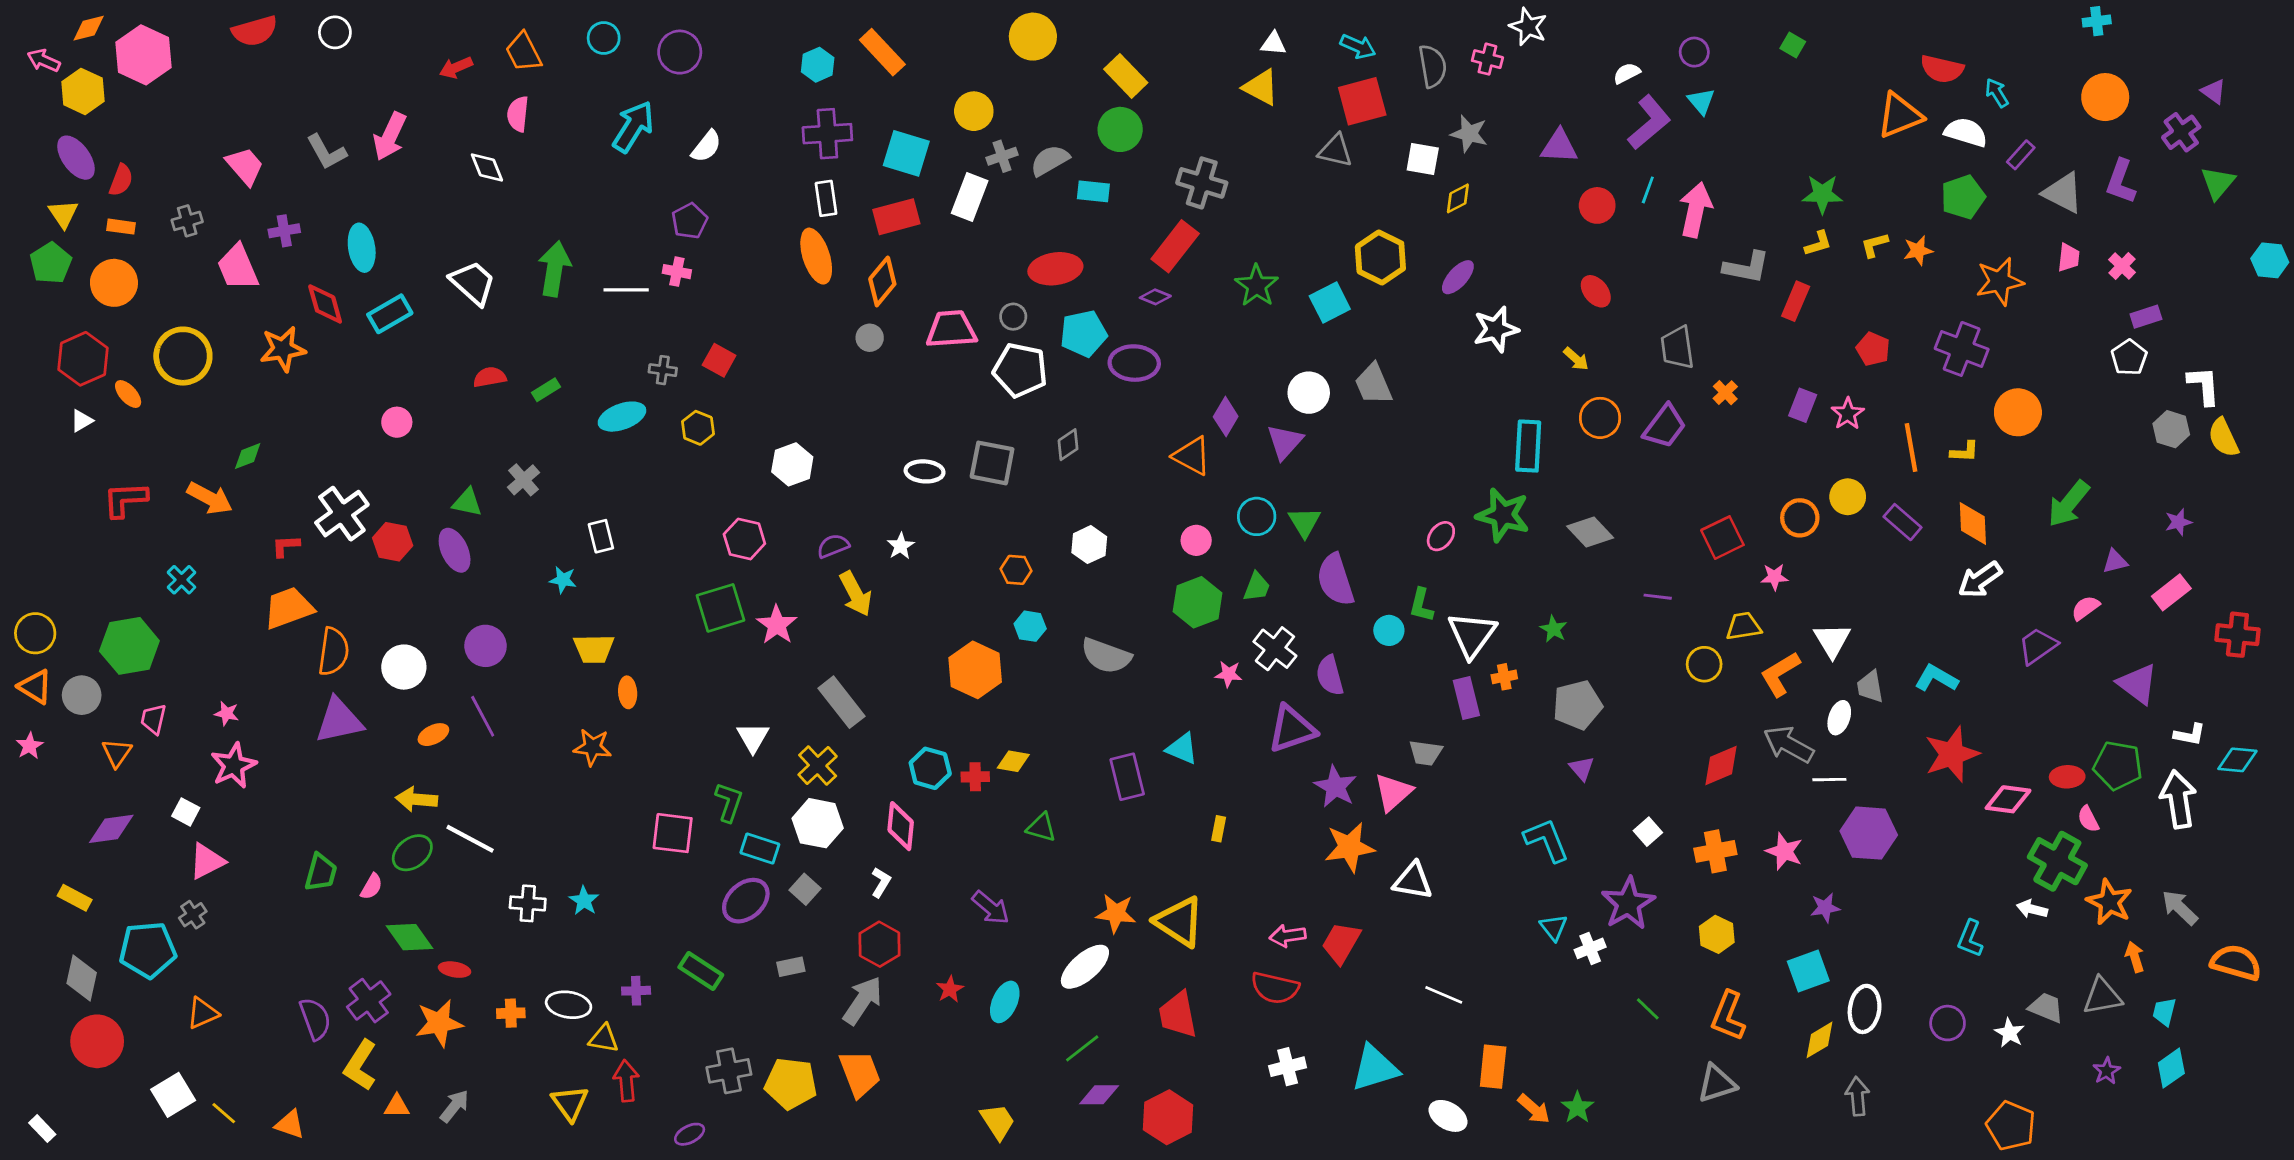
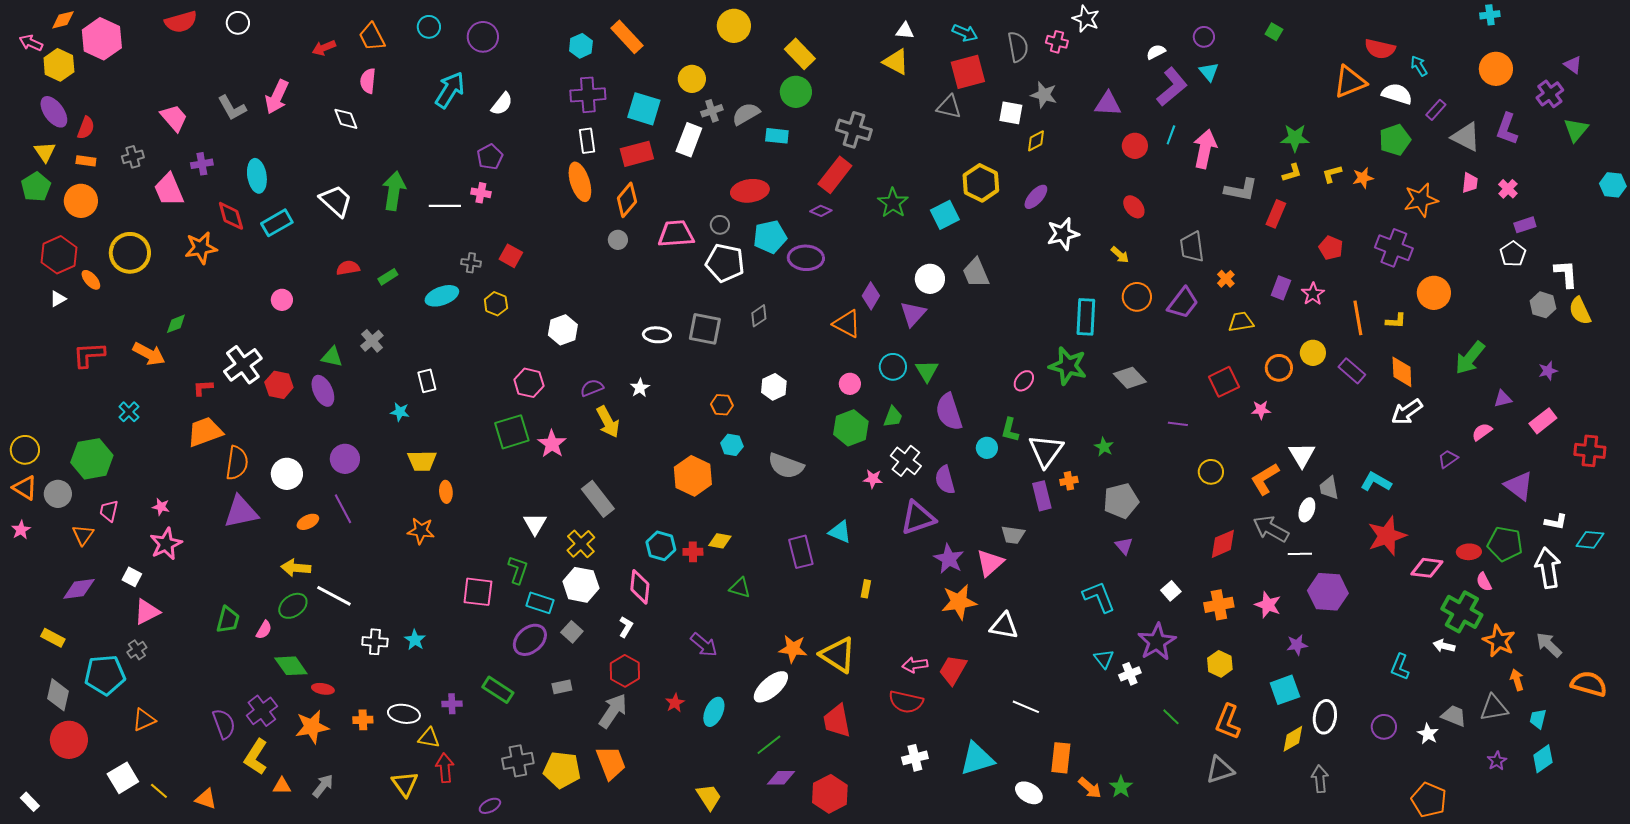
yellow trapezoid: (1744, 626) -> (1241, 322), moved
purple trapezoid: (2038, 646) -> (1448, 459), size x0.7

